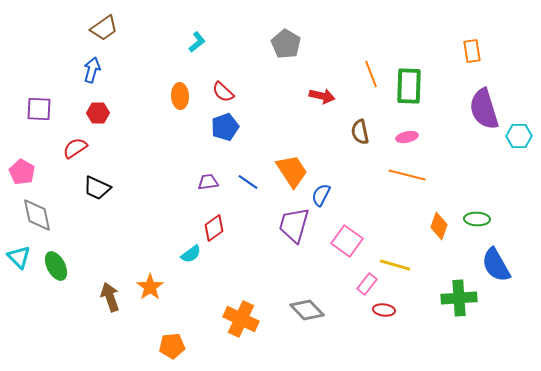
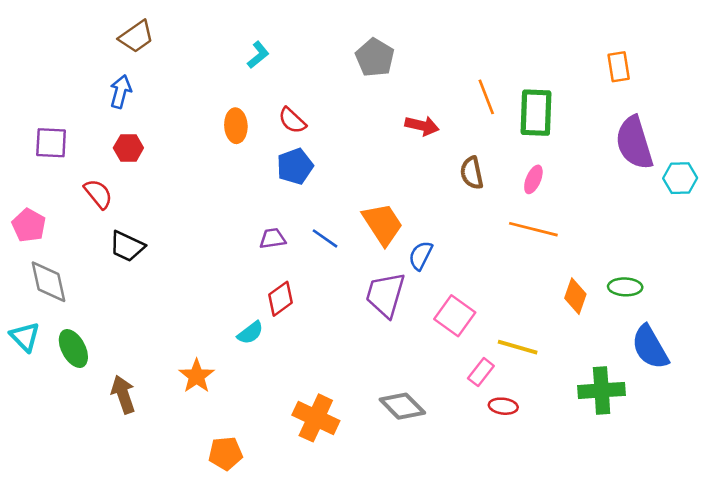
pink ellipse: (407, 137) -> (533, 179), turned -55
red semicircle: (75, 148) -> (98, 194), turned 85
brown arrow: (110, 297) -> (123, 394), moved

